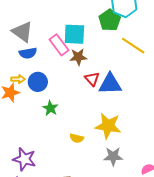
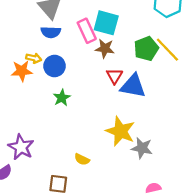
green pentagon: (110, 20) -> (146, 49), moved
yellow semicircle: (77, 138) -> (82, 159), moved
gray star: (113, 156) -> (142, 148), moved

